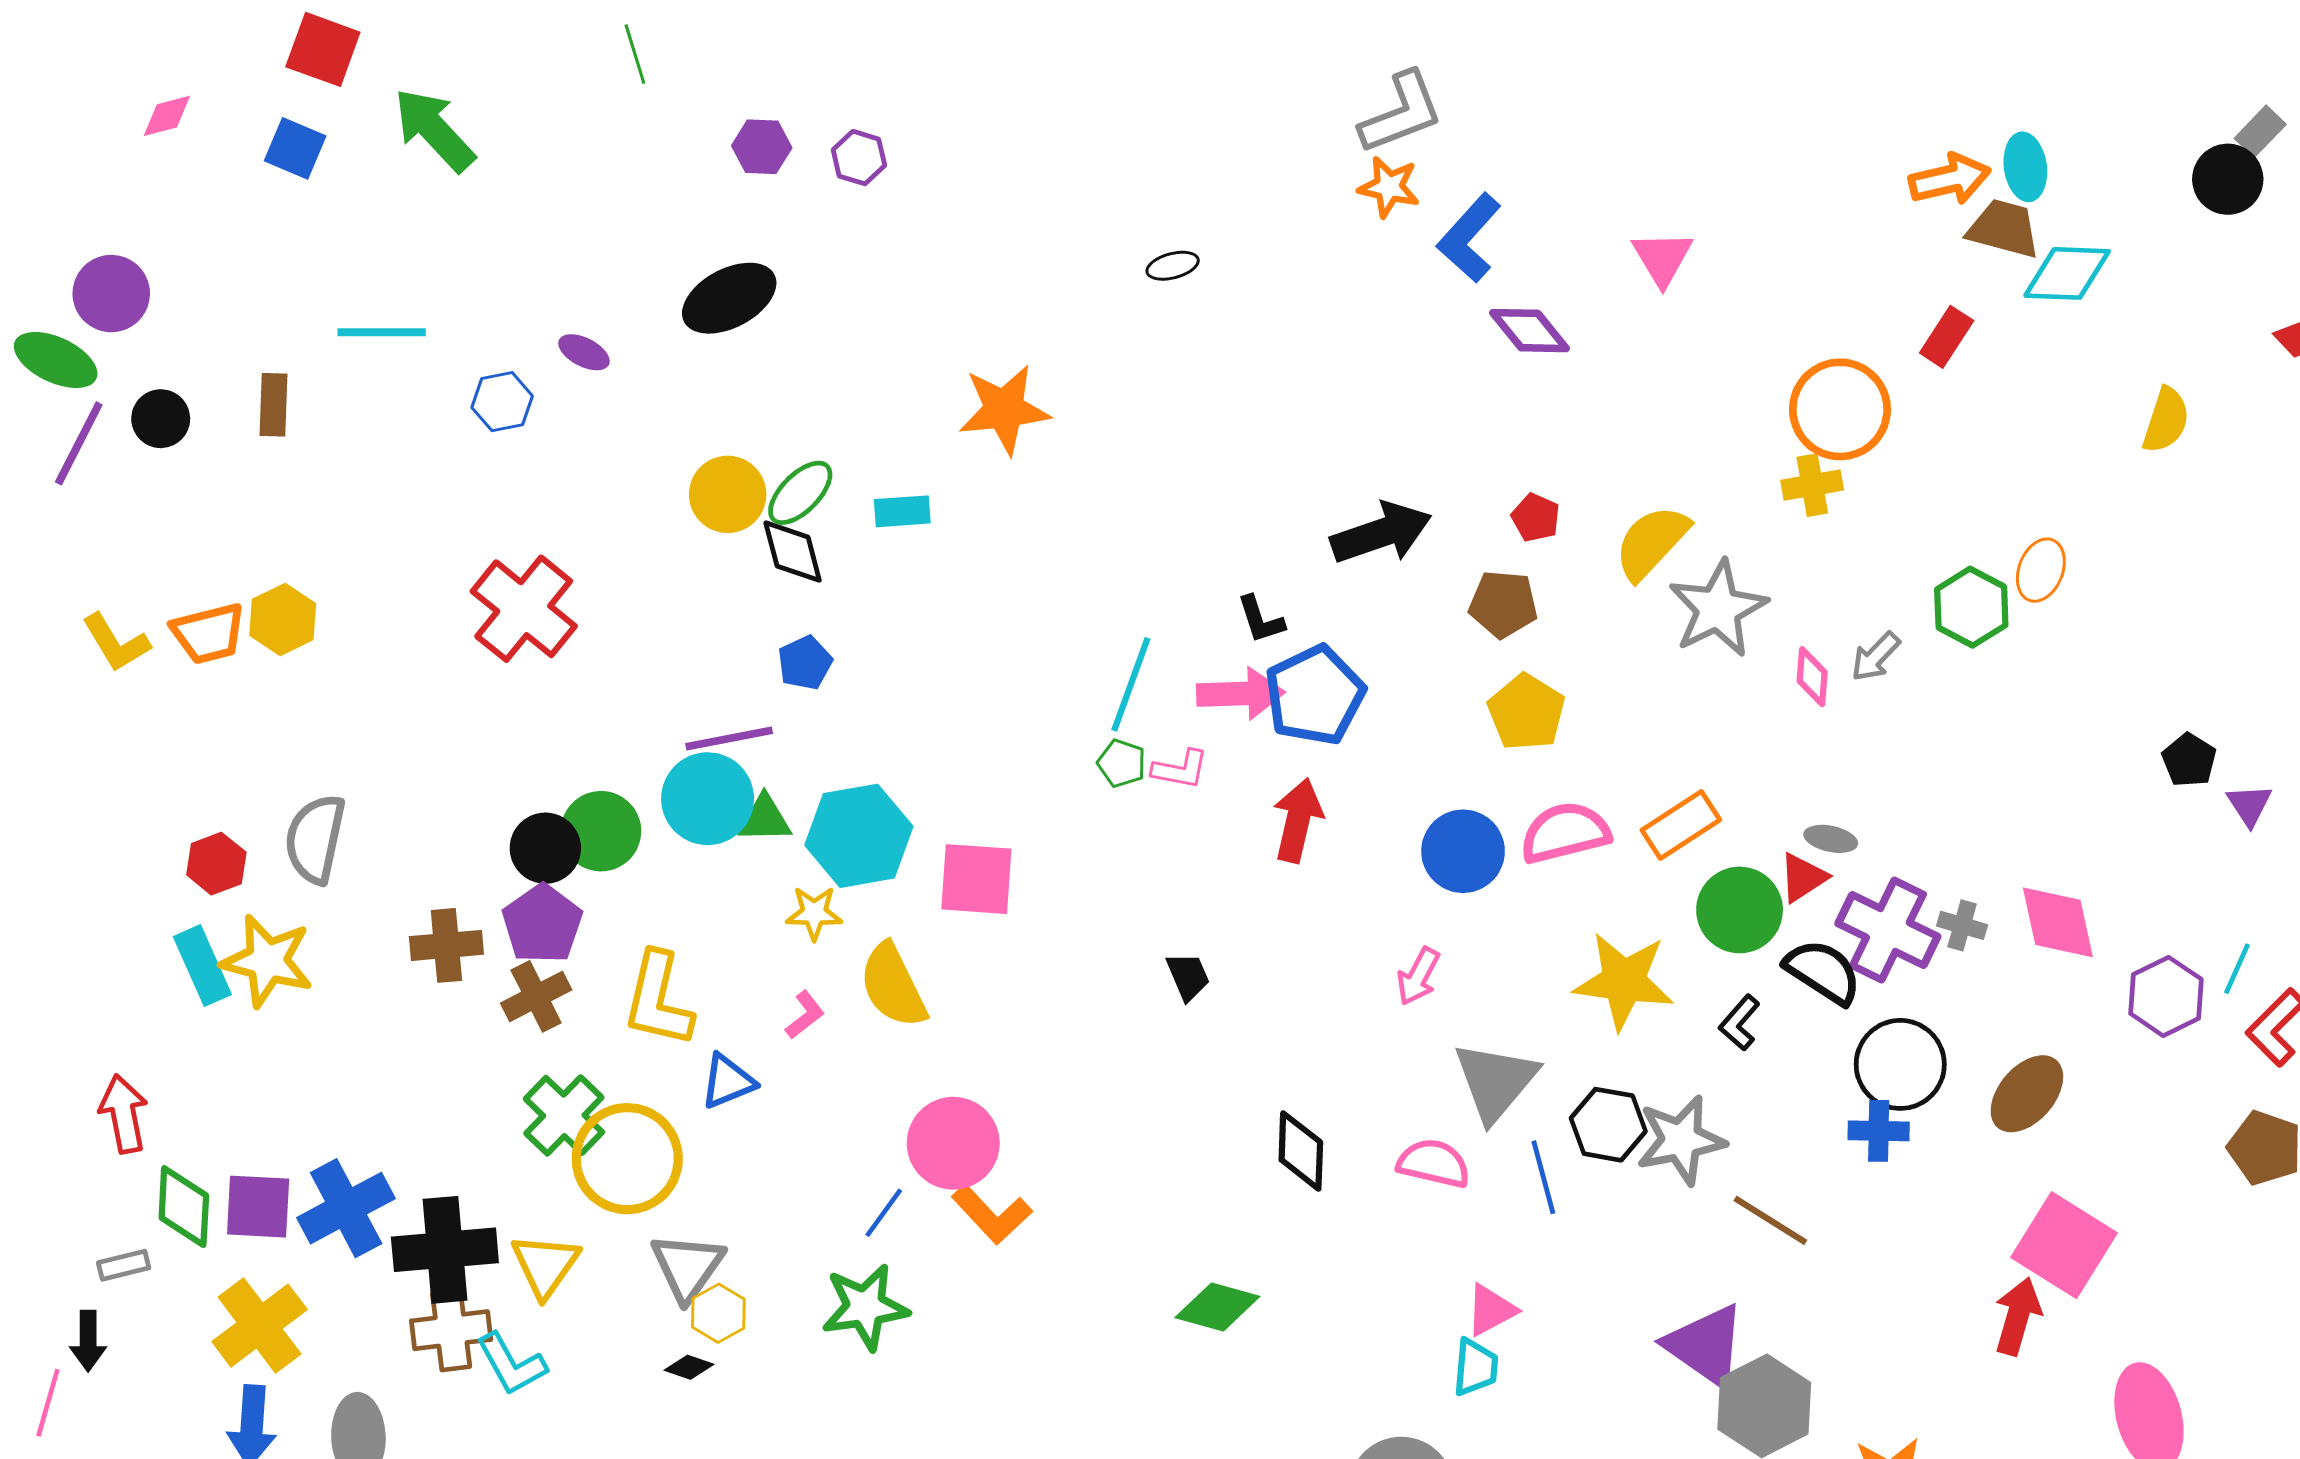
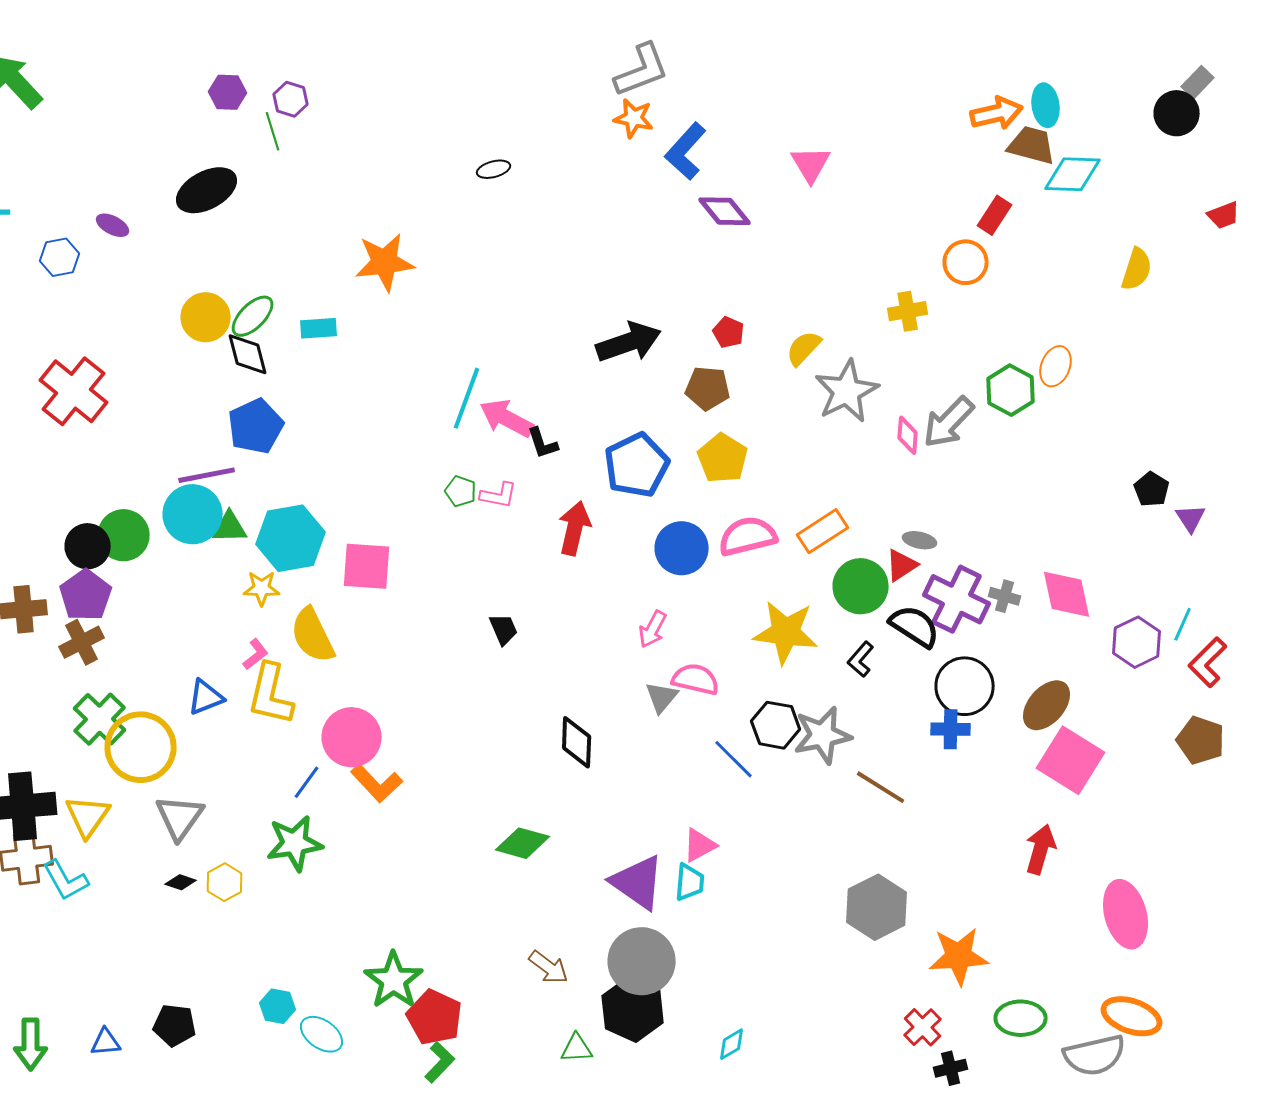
green line: (635, 54) -> (273, 131), moved
orange circle: (1840, 409) -> (966, 262), moved, size x0.7
yellow semicircle: (1652, 542) -> (804, 348), size x0.7
black L-shape: (1261, 620) -> (543, 443), moved
gray arrow: (1876, 657) -> (949, 422), size x1.6
blue pentagon: (805, 663) -> (256, 426), size x1.6
cyan line: (1131, 684) -> (467, 398), moved
pink arrow: (1241, 694) -> (507, 418), moved, turned -150
blue pentagon: (1315, 695) -> (637, 465), moved
yellow L-shape: (658, 1000) -> (271, 694), moved
gray triangle: (1495, 1081) -> (662, 697), moved, size x0.6
pink semicircle: (1434, 1163) -> (696, 679), moved
blue line: (1543, 1177) -> (734, 759), turned -30
pink square: (2064, 1245) -> (1071, 760), moved
yellow hexagon: (718, 1313) -> (225, 882), moved
purple triangle: (1706, 1346) -> (638, 882), moved

